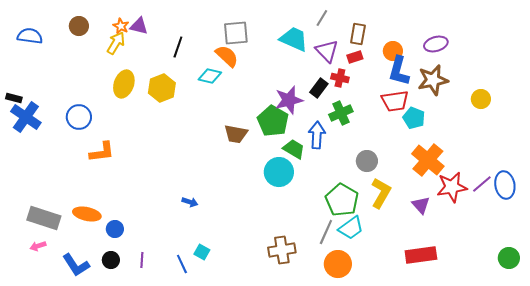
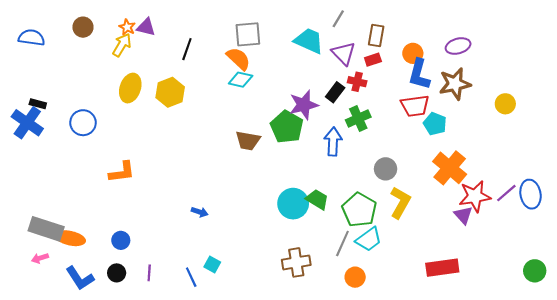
cyan diamond: (210, 76) -> (241, 80), moved
black rectangle: (14, 98) -> (38, 104), moved
green trapezoid: (294, 149) -> (317, 199), moved
orange L-shape: (102, 152) -> (122, 172), moved
cyan circle: (279, 172) -> (293, 204), moved
purple triangle: (421, 205) -> (463, 215), moved
orange ellipse: (87, 214) -> (70, 238), moved
orange circle: (338, 264) -> (355, 277), size x0.7

